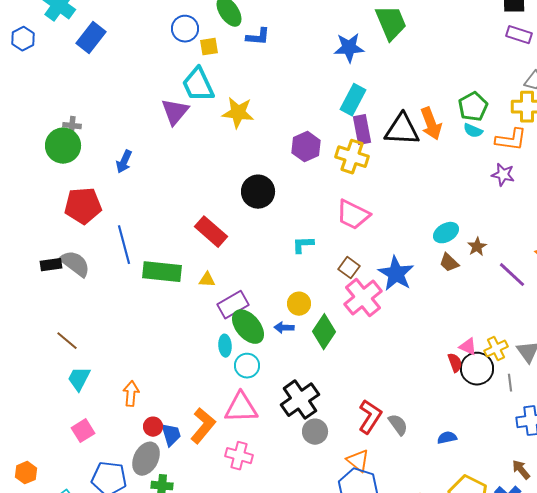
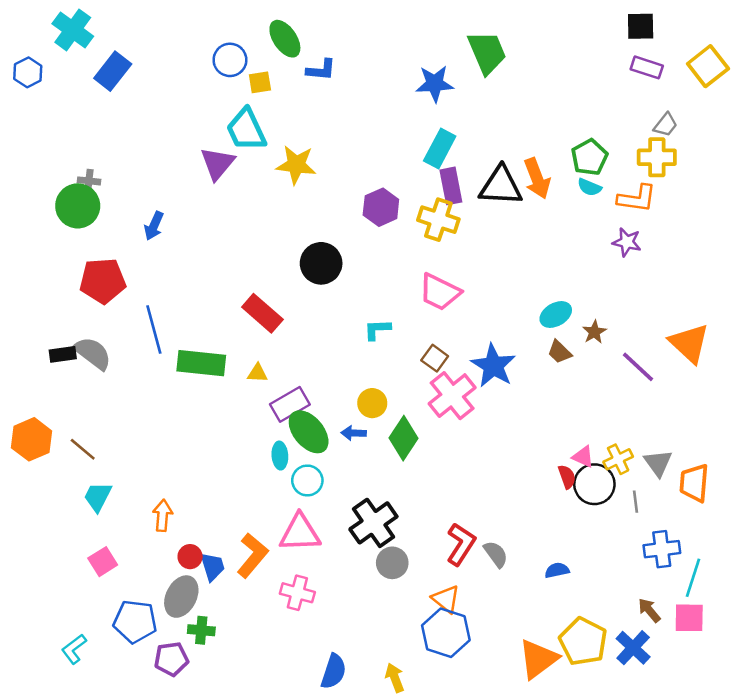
orange hexagon: (26, 473) -> (32, 439), moved, size x1.5

